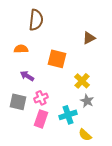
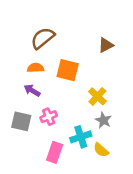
brown semicircle: (36, 20) -> (43, 38), moved, turned -135
orange semicircle: (21, 49) -> (36, 68), moved
pink rectangle: (41, 119) -> (55, 152), moved
yellow semicircle: (85, 135) -> (101, 150), moved

